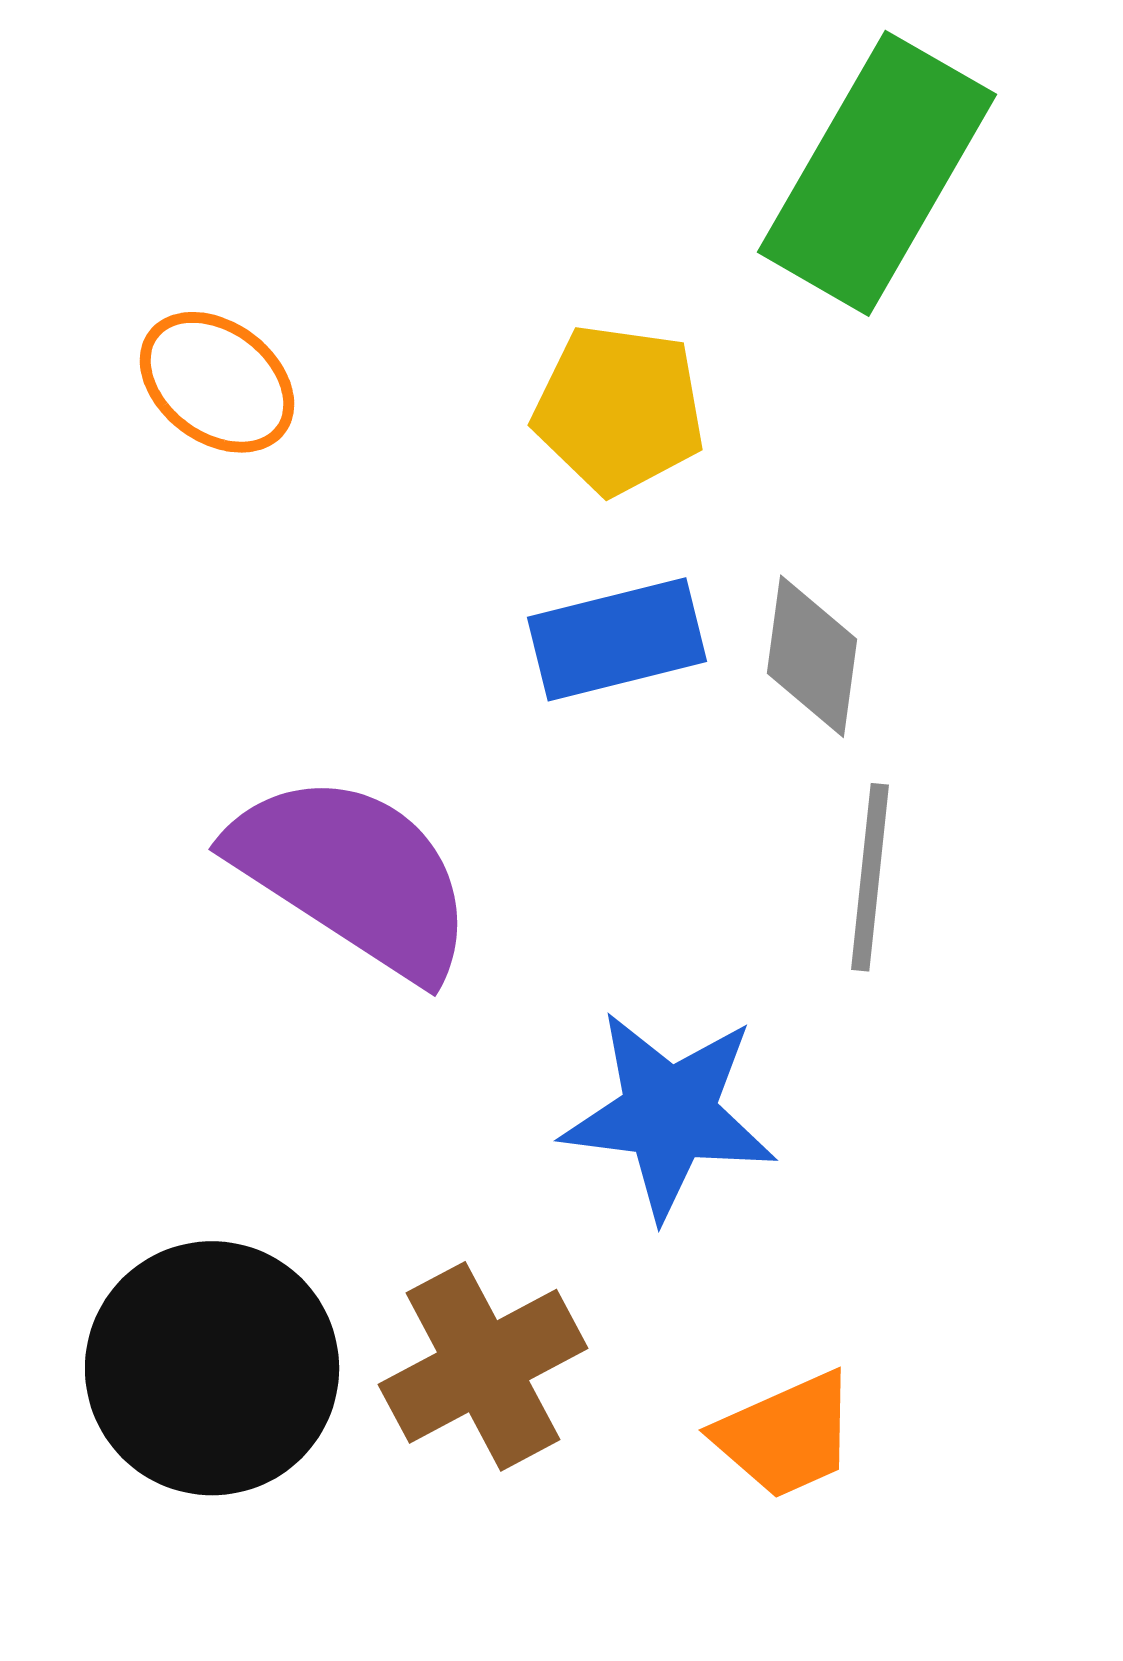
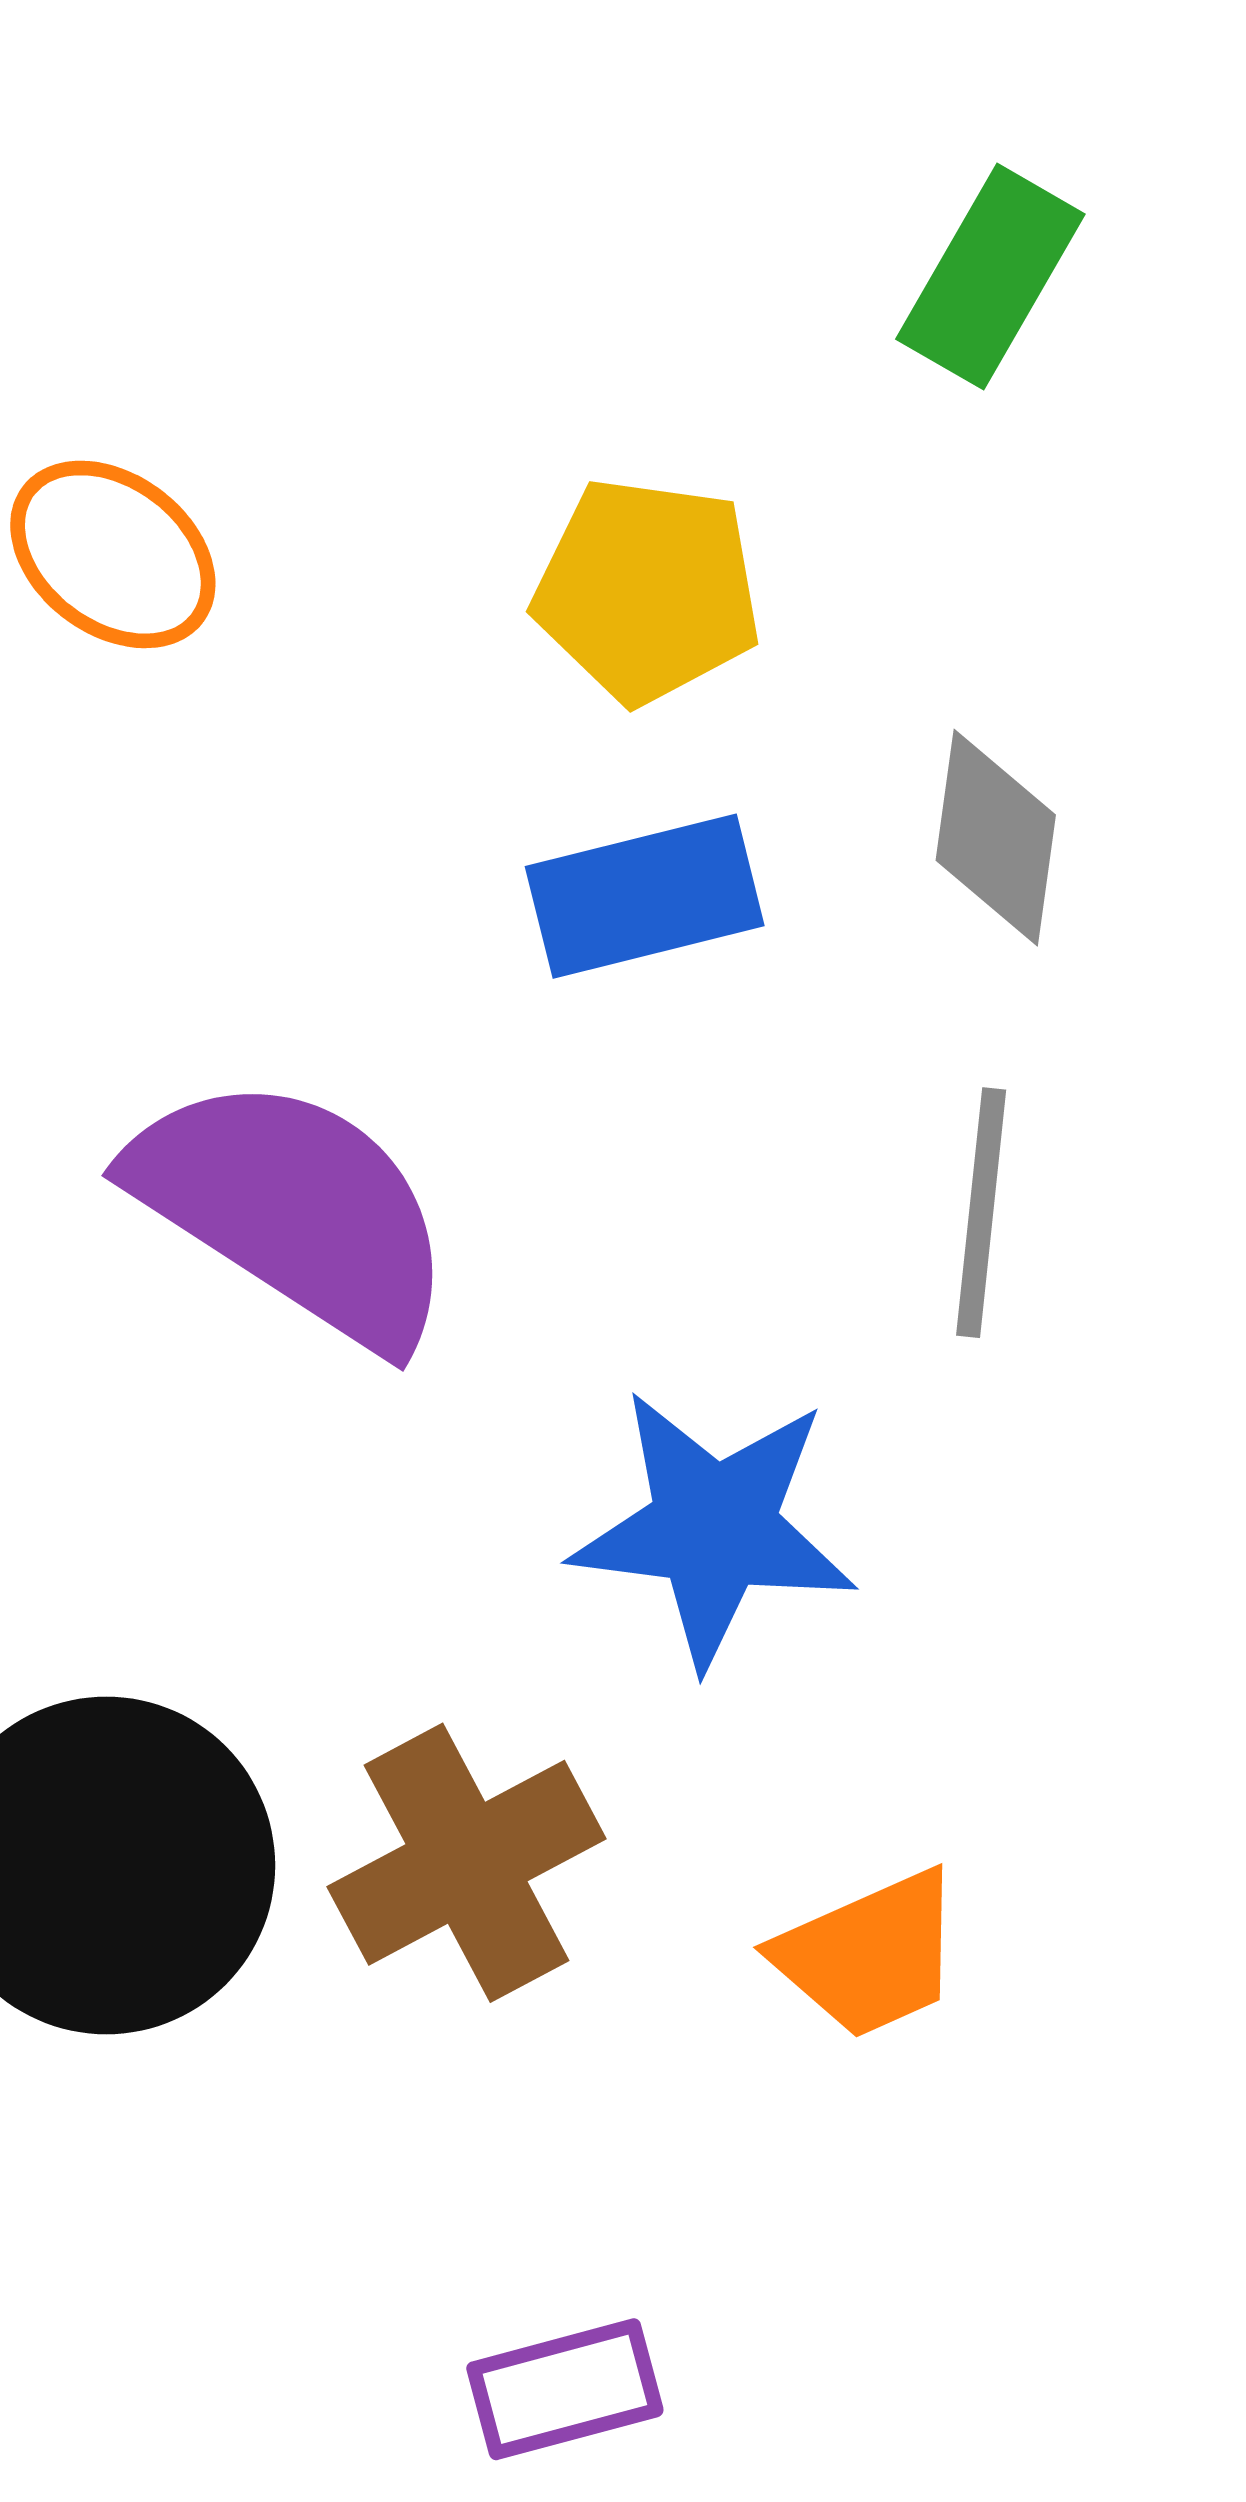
green rectangle: (877, 173) -> (990, 277), size x0.6
gray diamond: (812, 656) -> (996, 838), moved

